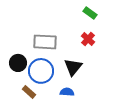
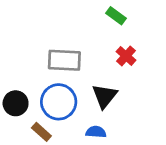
green rectangle: (90, 13) -> (116, 16), moved
black circle: (18, 63) -> (16, 103), moved

